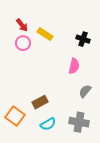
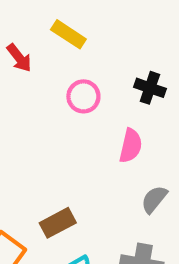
yellow rectangle: (45, 34) -> (68, 34), moved
pink circle: (23, 43) -> (83, 96), moved

